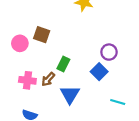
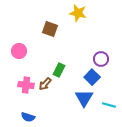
brown square: (42, 35) -> (50, 29), moved
blue triangle: (70, 94) -> (84, 98), moved

